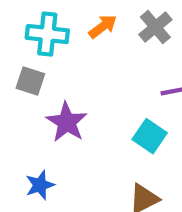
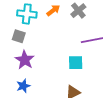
purple star: (67, 122) -> (25, 60), moved
cyan square: (150, 136) -> (76, 63), turned -35

